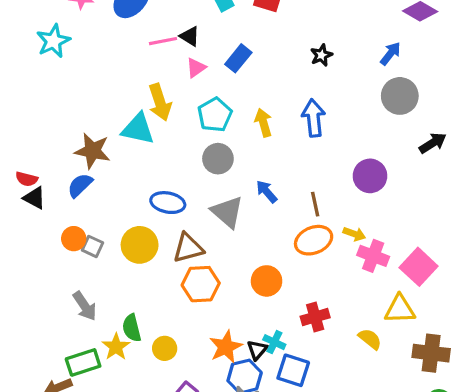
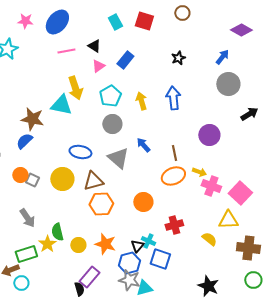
pink line: (163, 41) -> (66, 51), moved
orange star: (226, 347) -> (105, 244), moved, turned -30

